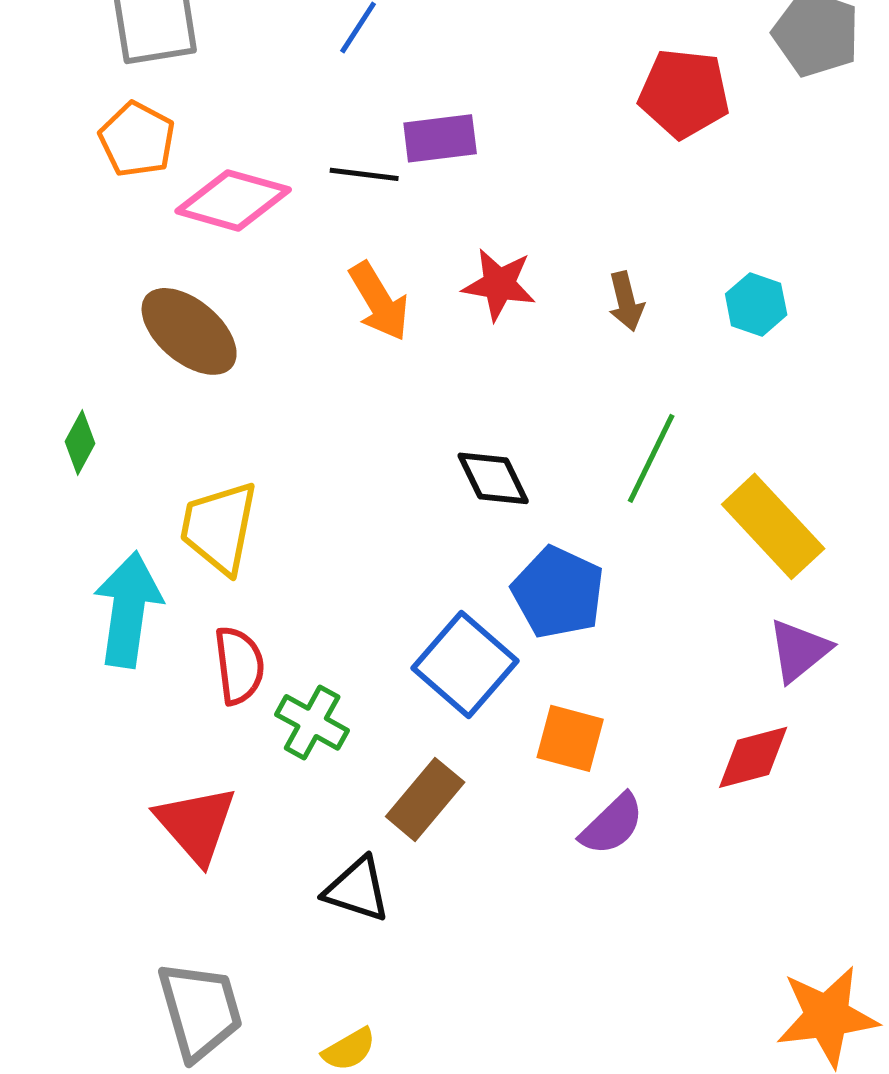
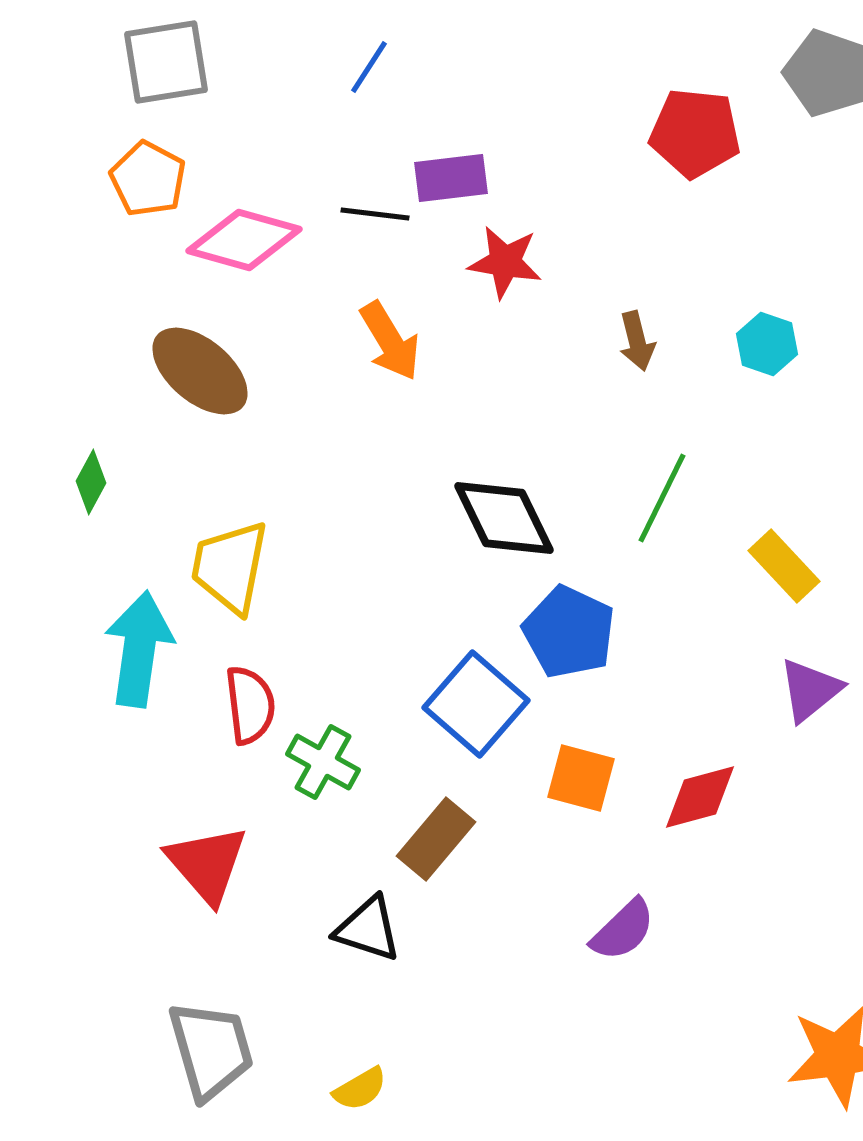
red star: (499, 284) -> (505, 262), moved
black diamond: (493, 478) -> (504, 518), size x1.4
yellow rectangle: (773, 526) -> (784, 566), size x0.7
red diamond: (753, 757) -> (700, 797), moved
purple semicircle: (612, 824) -> (623, 930), moved

